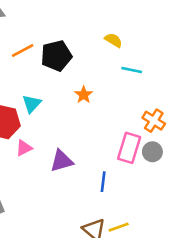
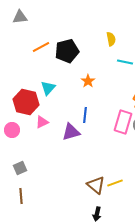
yellow semicircle: (113, 40) -> (111, 39), turned 48
blue line: (103, 182) -> (85, 115), moved

